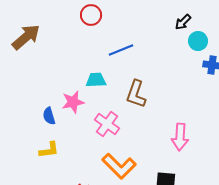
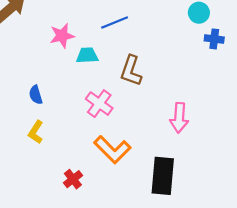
pink star: (73, 102) -> (62, 36), moved
yellow L-shape: (49, 150) -> (36, 132), turned 130

